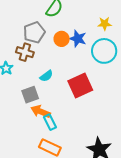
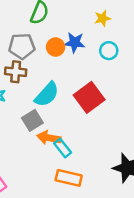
gray pentagon: (34, 32) -> (22, 46), turned 30
cyan circle: (104, 51) -> (109, 51), size x0.6
cyan semicircle: (46, 76) -> (47, 94), size x1.6

